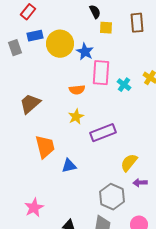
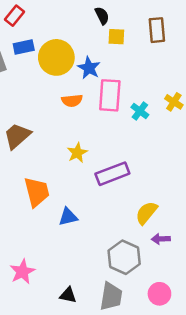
orange semicircle: (77, 90) -> (72, 101), moved

